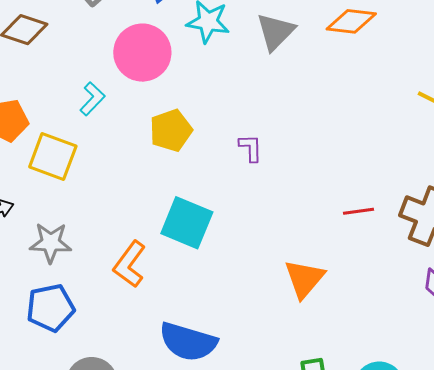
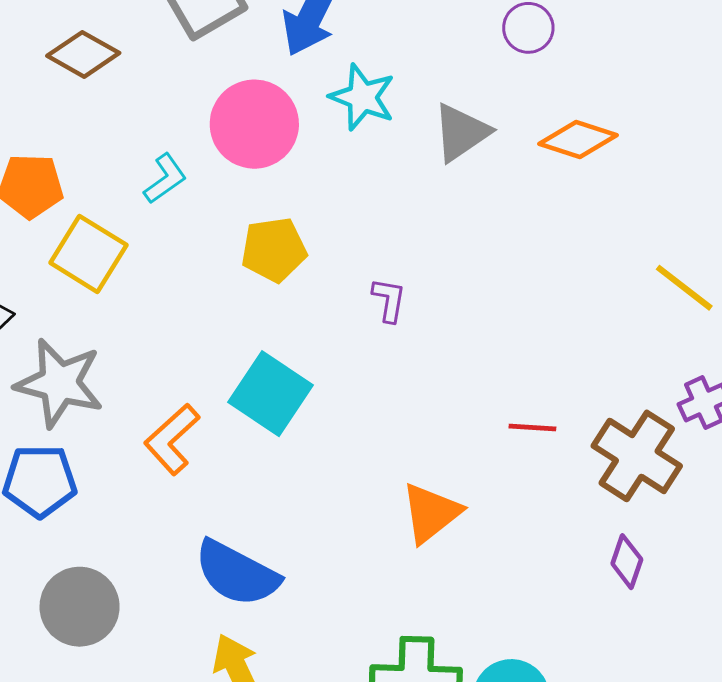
gray star: (51, 243) -> (59, 383), size x1.4

